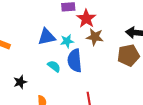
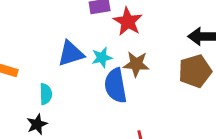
brown star: (95, 37) -> (136, 64), moved
cyan semicircle: (54, 66) -> (46, 94), moved, turned 56

